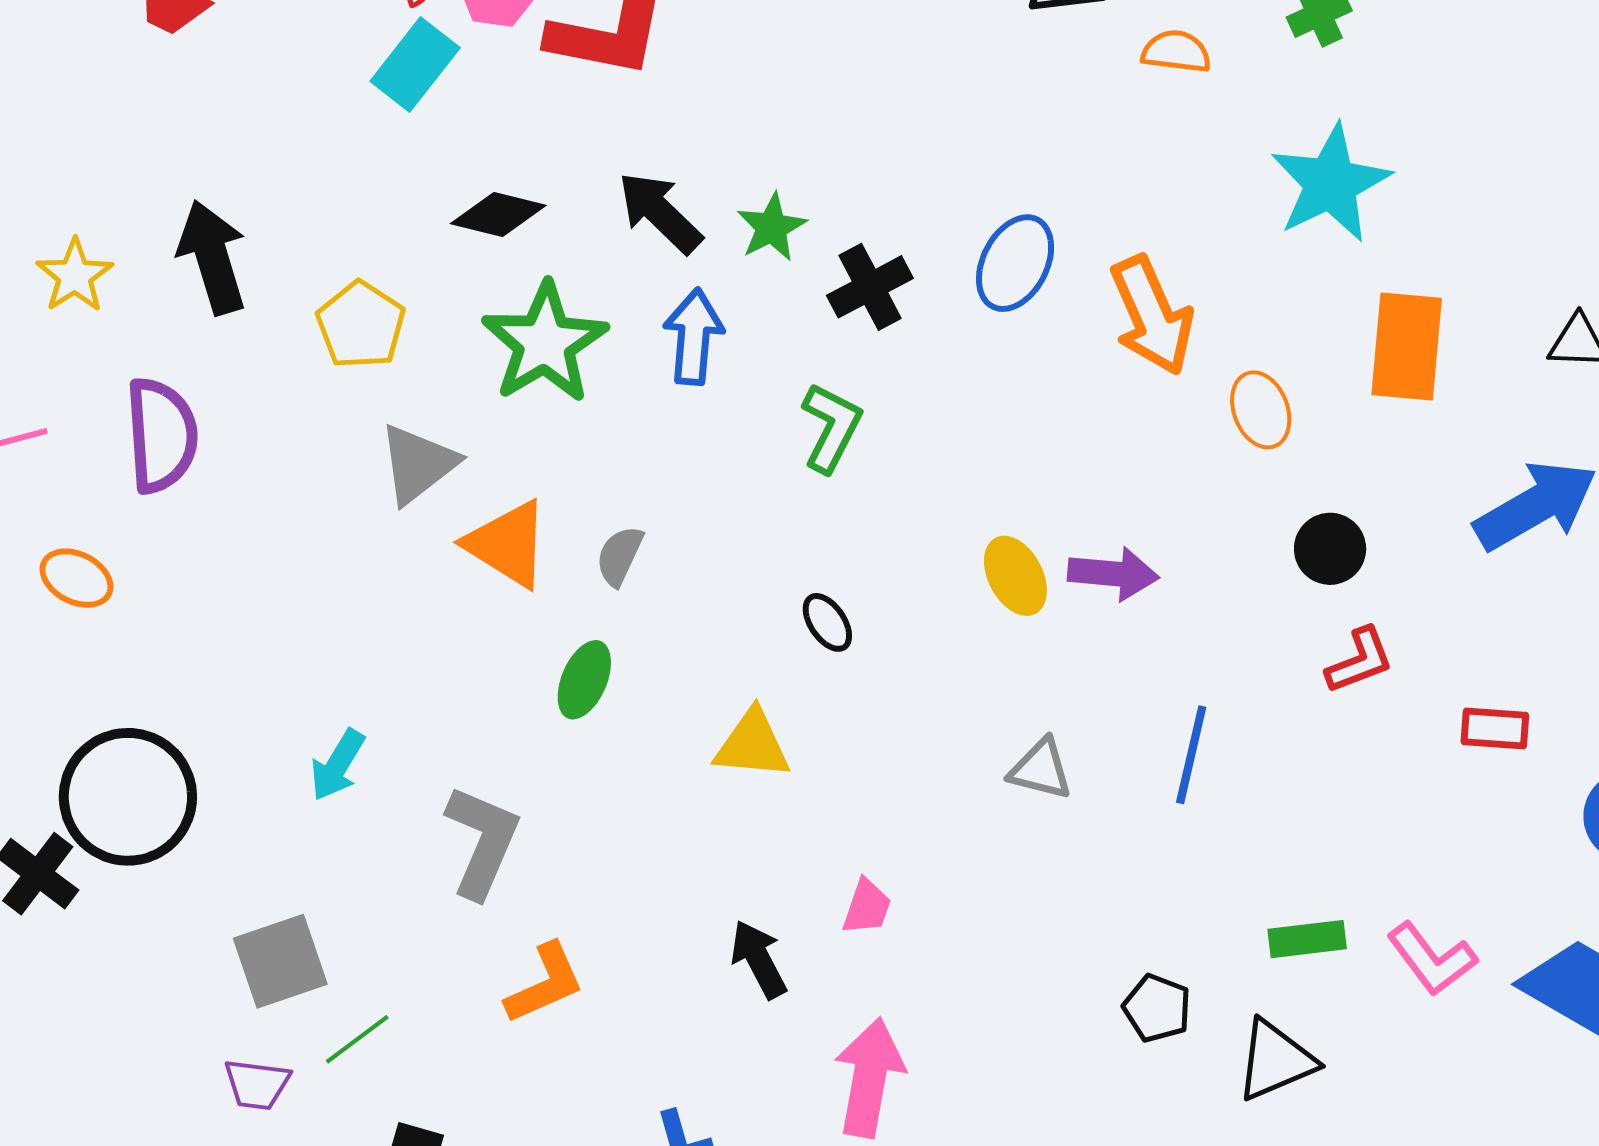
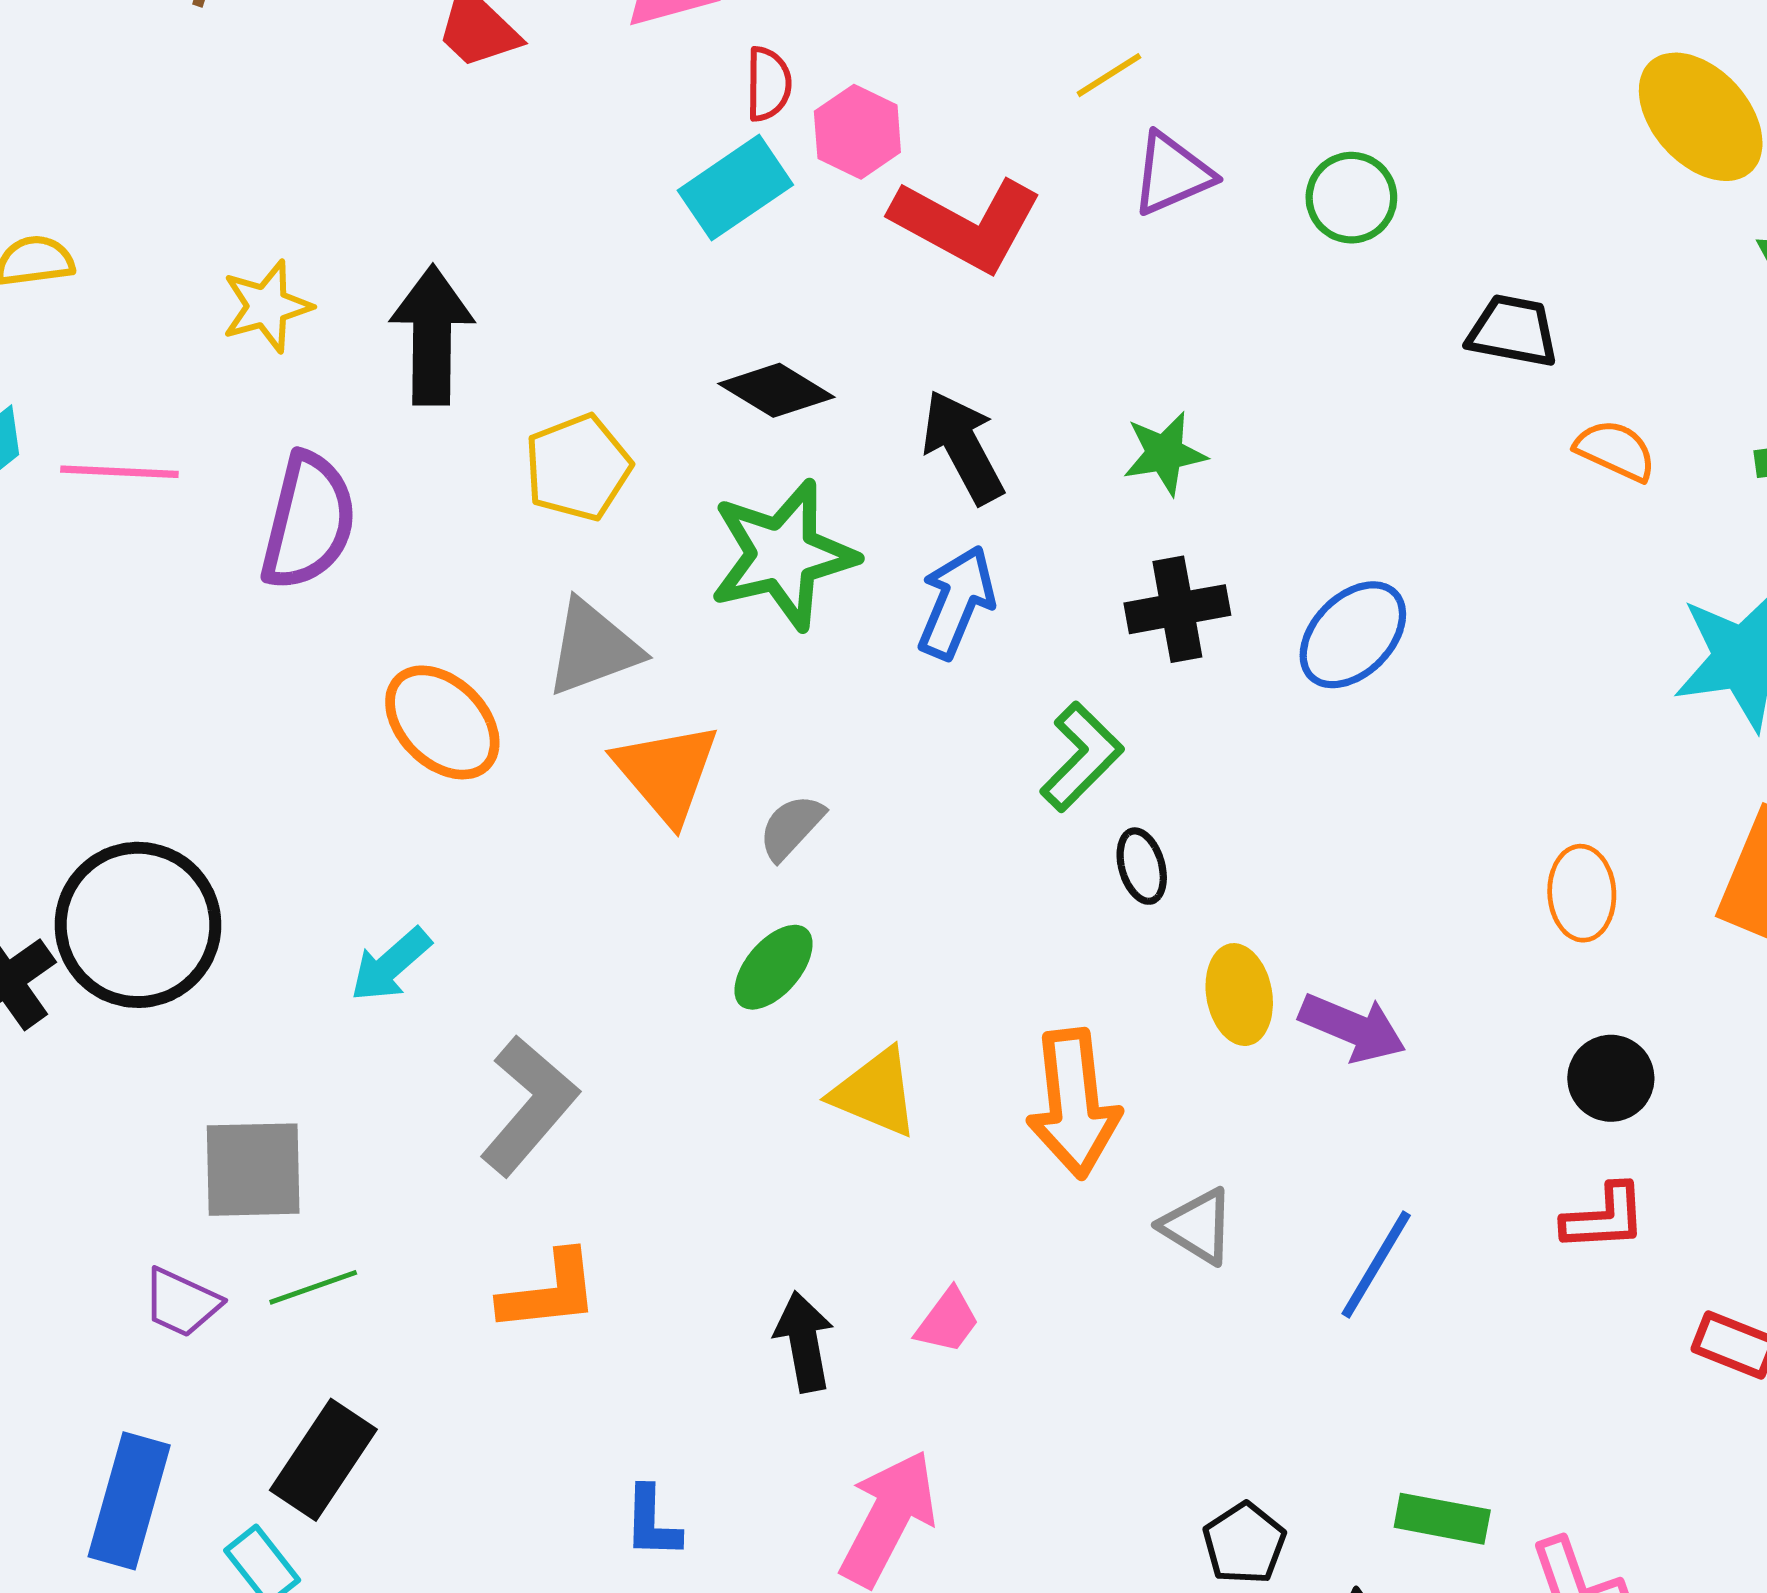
green star: (772, 227) -> (1165, 453), moved
orange arrow: (1152, 316) -> (1074, 1103), moved
orange ellipse: (76, 578) -> (442, 722), moved, size x1.4
black ellipse: (827, 622) -> (1142, 866), moved
green ellipse: (584, 680) -> (774, 967), moved

